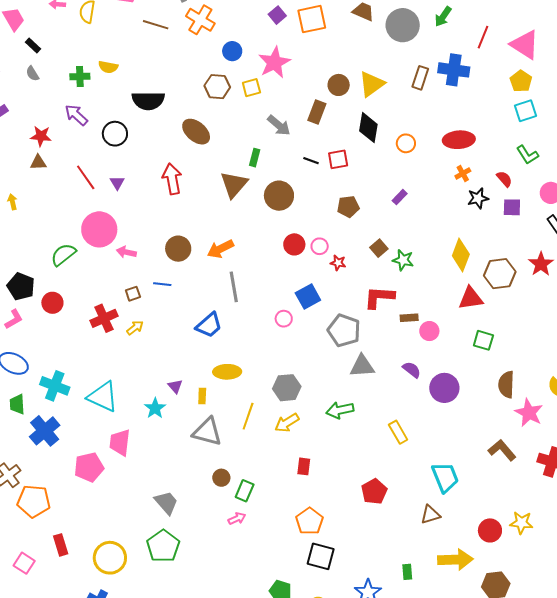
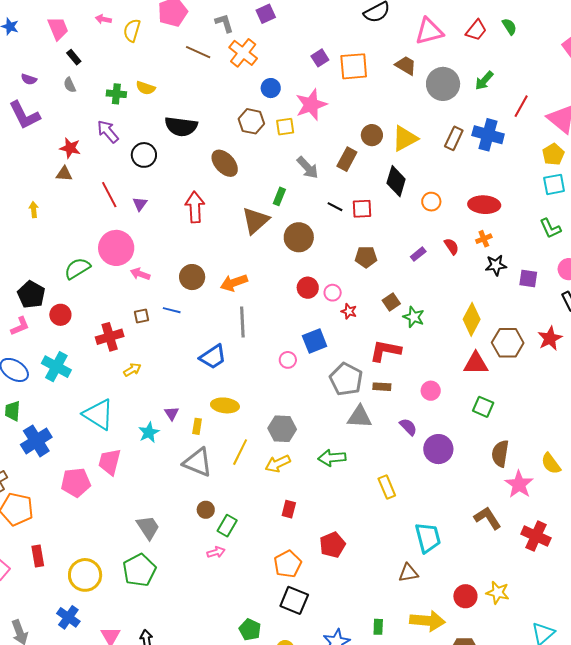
red semicircle: (504, 179) -> (452, 246), moved
brown rectangle: (409, 318) -> (382, 387), moved
yellow arrow: (135, 328) -> (132, 370), moved
cyan cross: (55, 386) -> (56, 367), moved
red pentagon: (374, 491) -> (332, 545), moved

